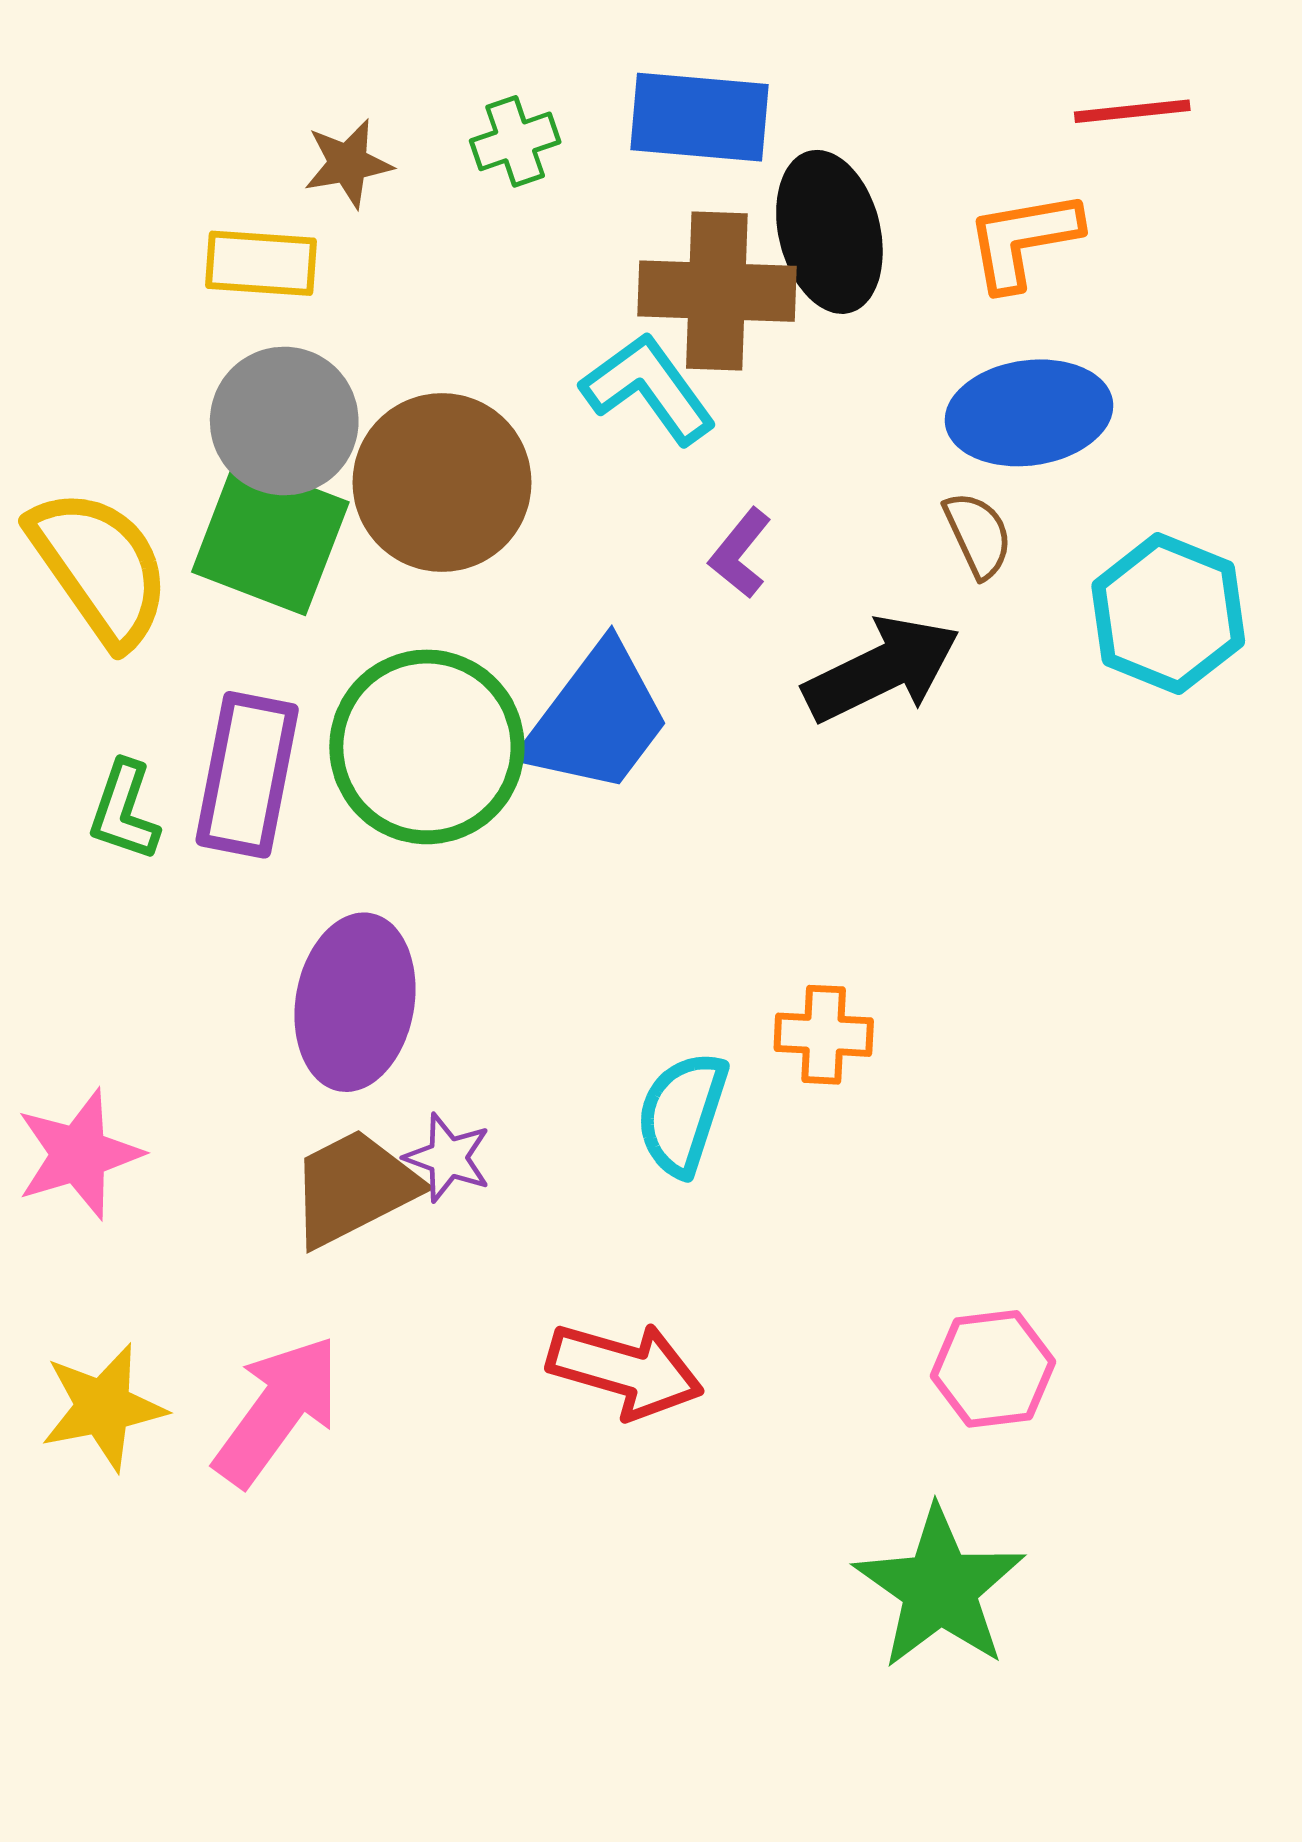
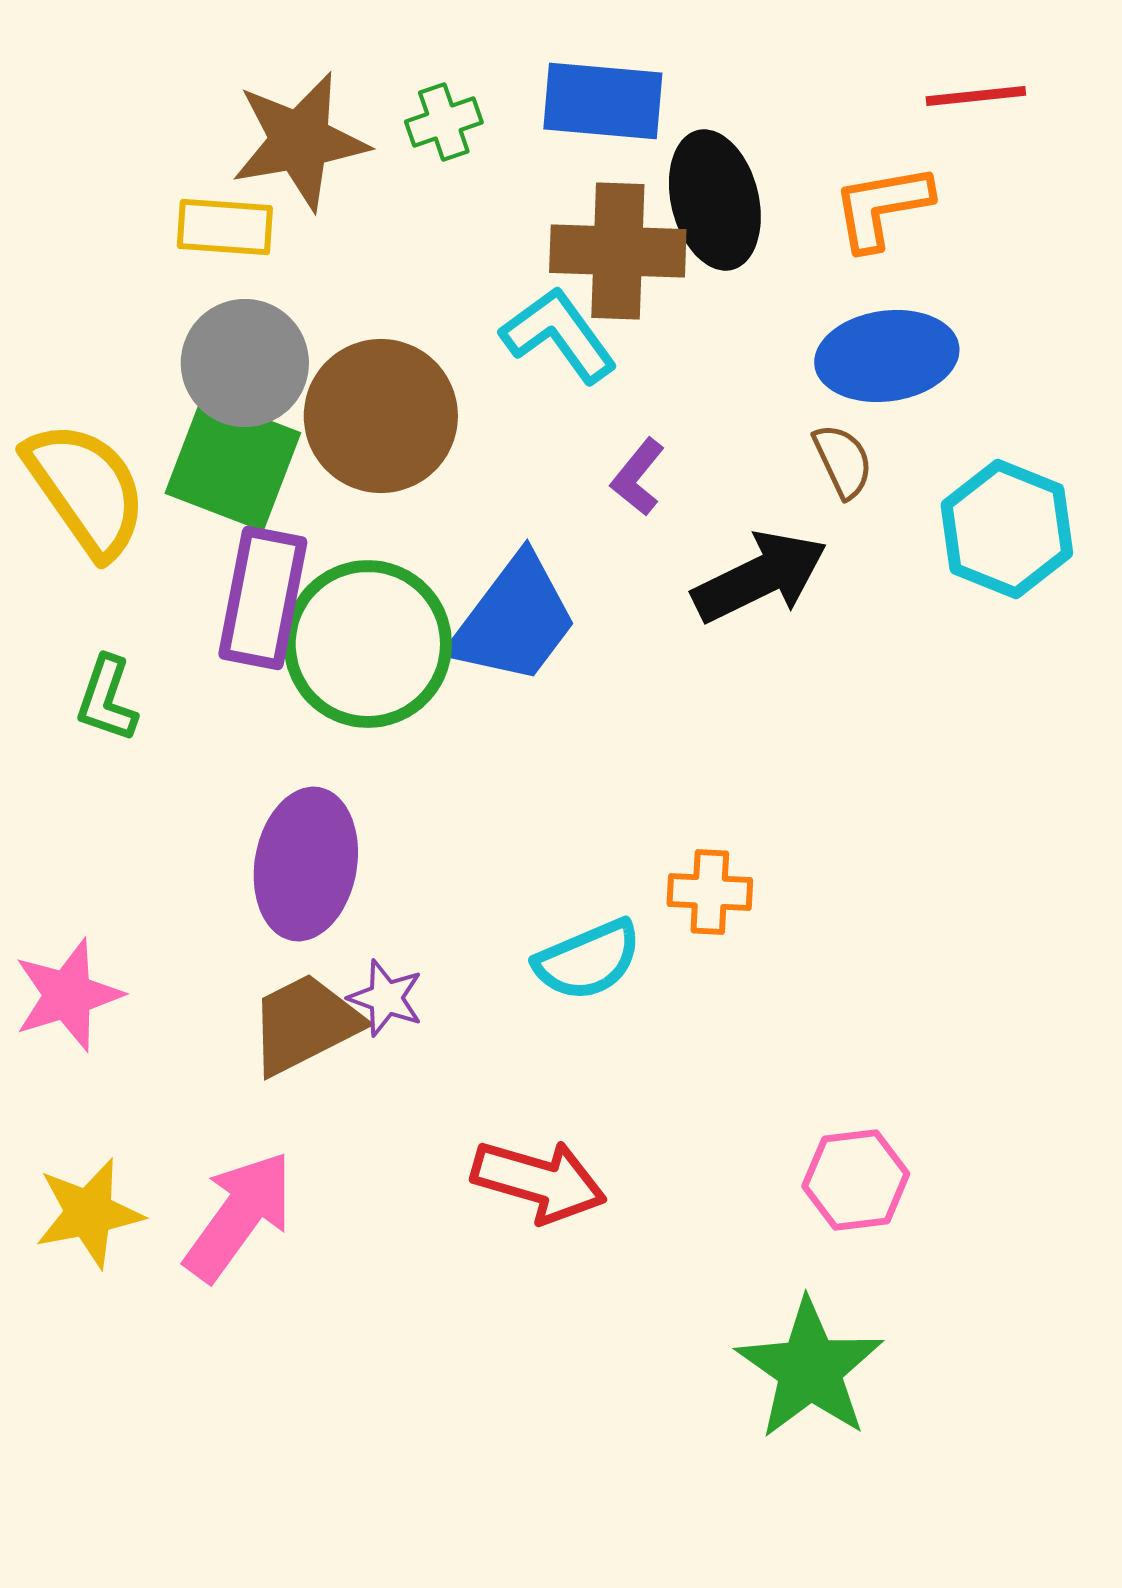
brown star: (348, 163) -> (300, 141), size x1.8
purple rectangle: (247, 775) -> (263, 598), moved
cyan semicircle: (682, 1114) -> (588, 960), turned -131

